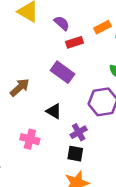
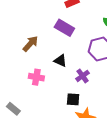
pink cross: (30, 139) -> (36, 77), moved
black square: (75, 154) -> (73, 99), moved

